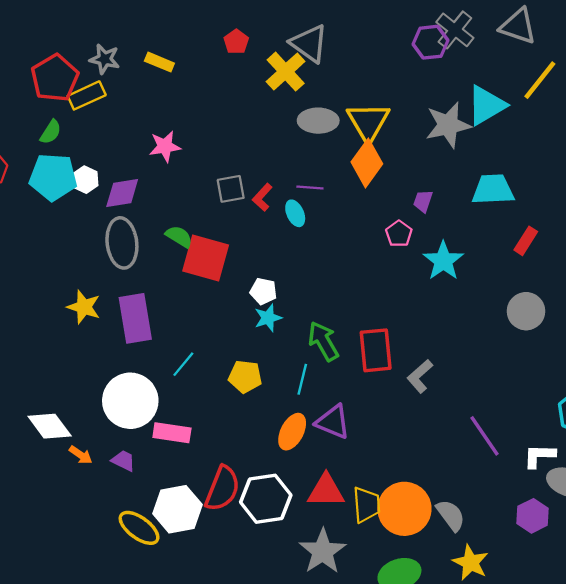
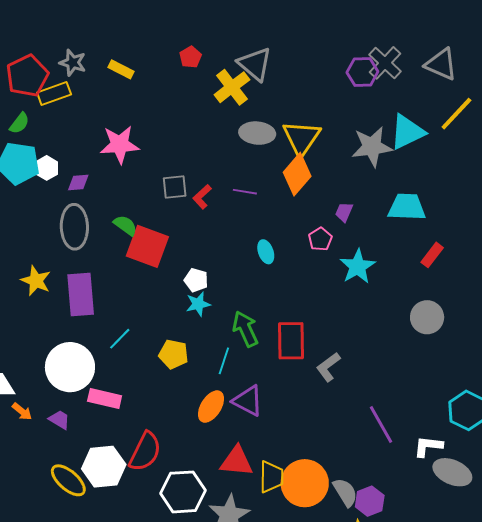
pink star: (165, 146) -> (120, 145), size x1.4
purple diamond: (122, 193) -> (78, 183), size x0.7
cyan ellipse: (295, 213) -> (266, 252), moved
white hexagon: (266, 499) -> (183, 492), moved
purple hexagon: (533, 516) -> (370, 501), moved

